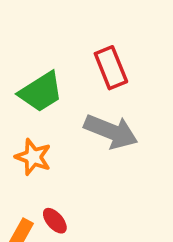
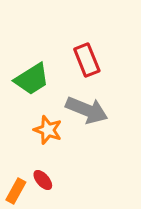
orange star: (33, 157) -> (48, 130), moved

